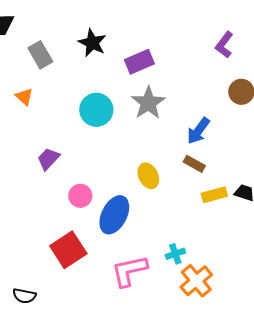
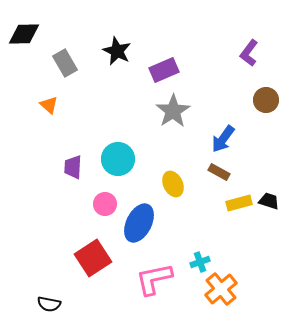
cyan circle: (96, 110) -> (118, 159), moved
purple trapezoid: (48, 159) -> (73, 167), turned -40

